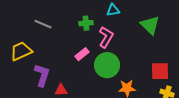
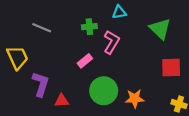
yellow trapezoid: (21, 51) -> (17, 58), turned 90
green circle: (107, 65) -> (104, 91), moved
red square: (160, 71) -> (171, 68), moved

